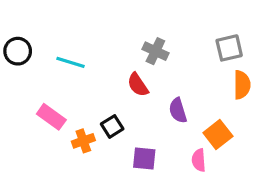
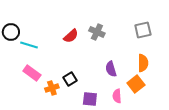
cyan line: (71, 62) -> (29, 45), moved
red semicircle: (138, 85) -> (71, 36), moved, turned -98
orange semicircle: (242, 85) -> (143, 63), moved
pink semicircle: (199, 160) -> (117, 96), moved

